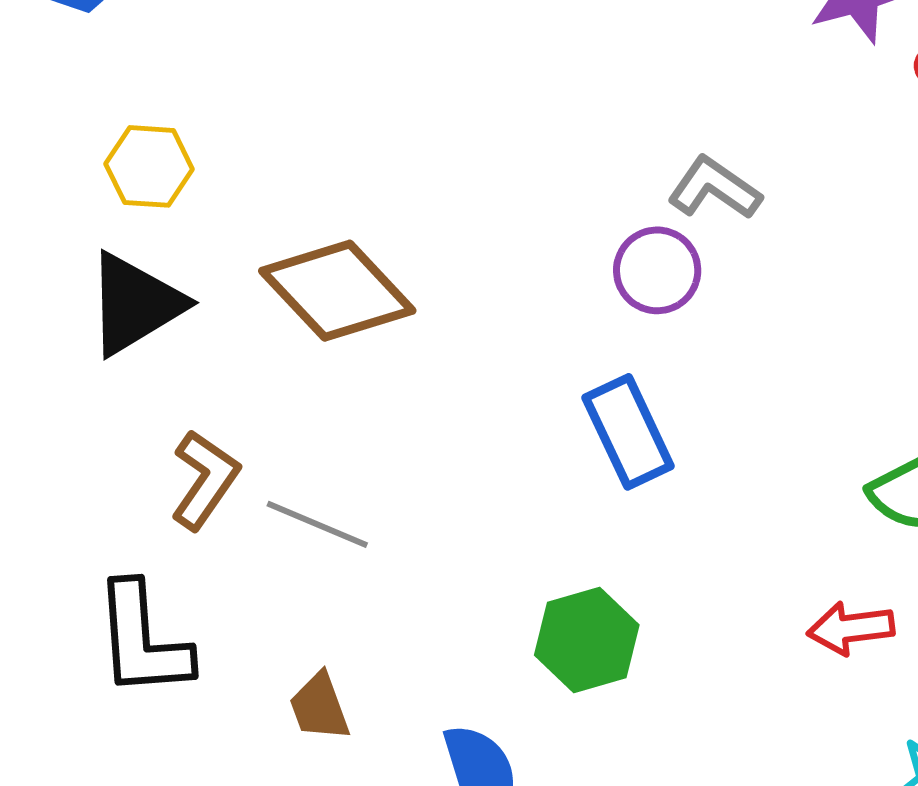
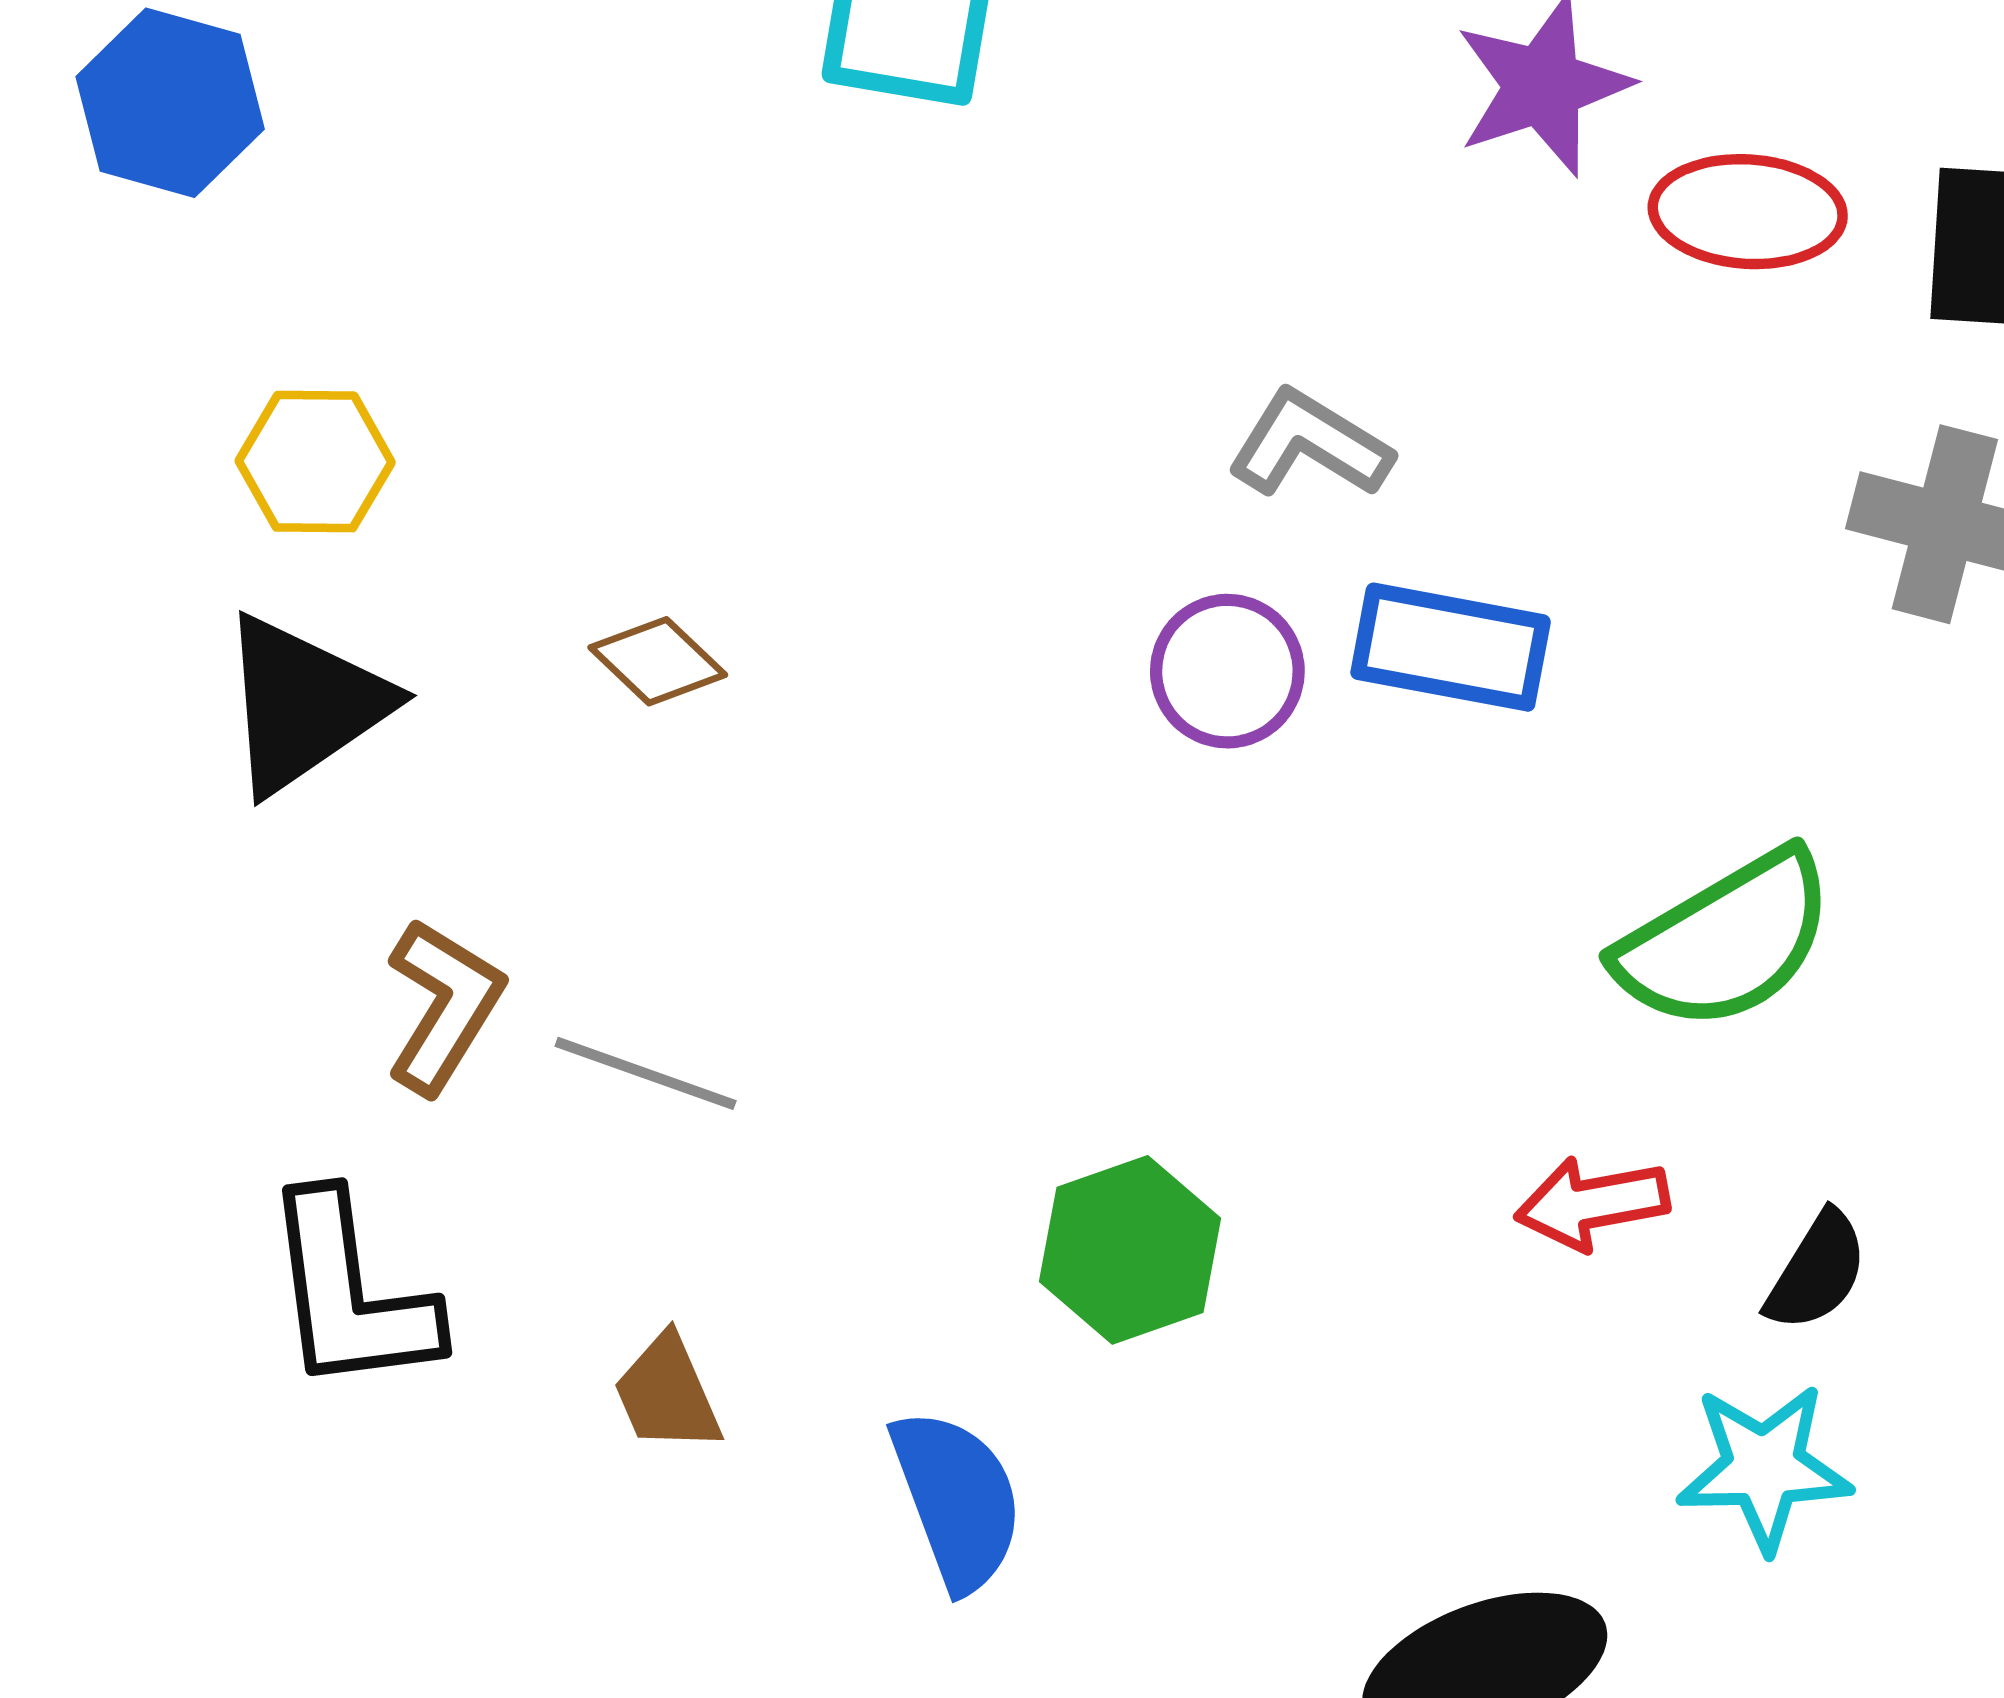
purple circle: (657, 270) -> (1227, 671), moved
brown diamond: (337, 291) -> (658, 661), size x0.5
blue rectangle: (628, 432) -> (1451, 647), moved, turned -51

